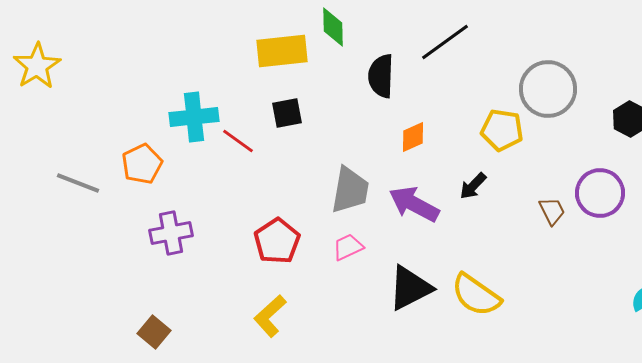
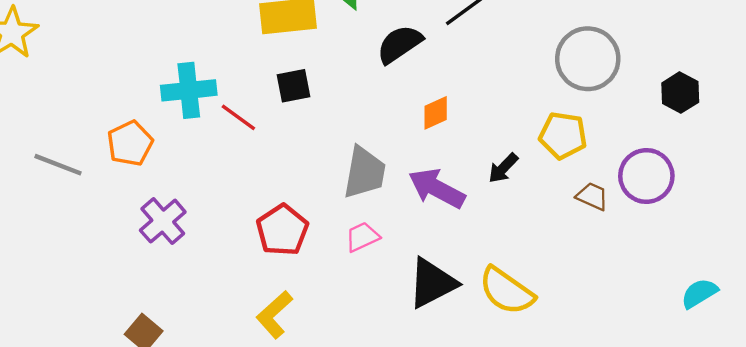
black semicircle: (381, 76) -> (400, 44), turned 54
yellow pentagon: (502, 130) -> (563, 135), moved
brown trapezoid: (552, 211) -> (592, 196), turned -40
purple cross: (171, 233) -> (163, 221), turned -30

